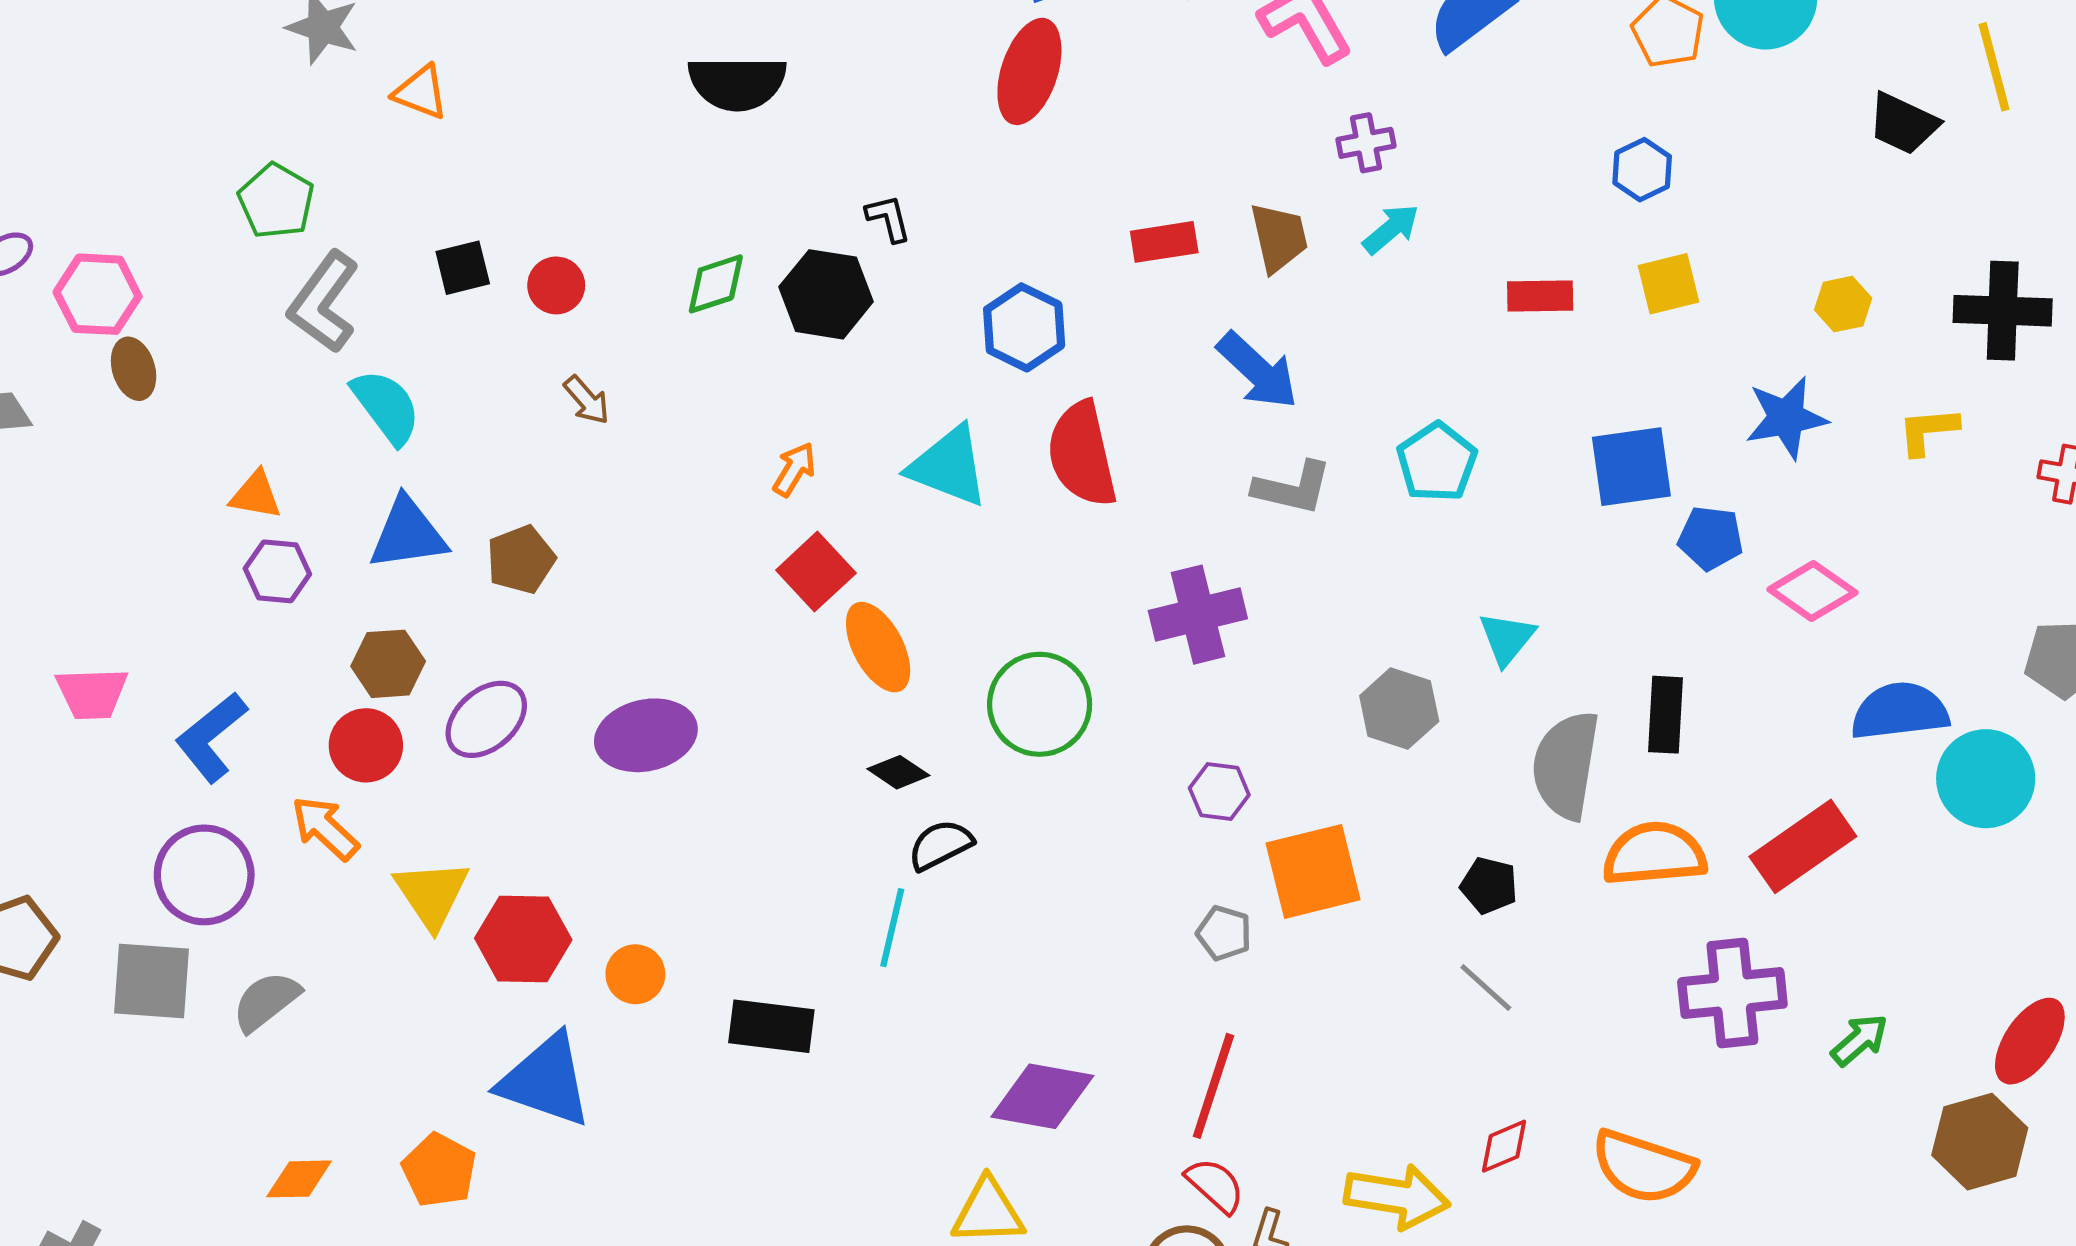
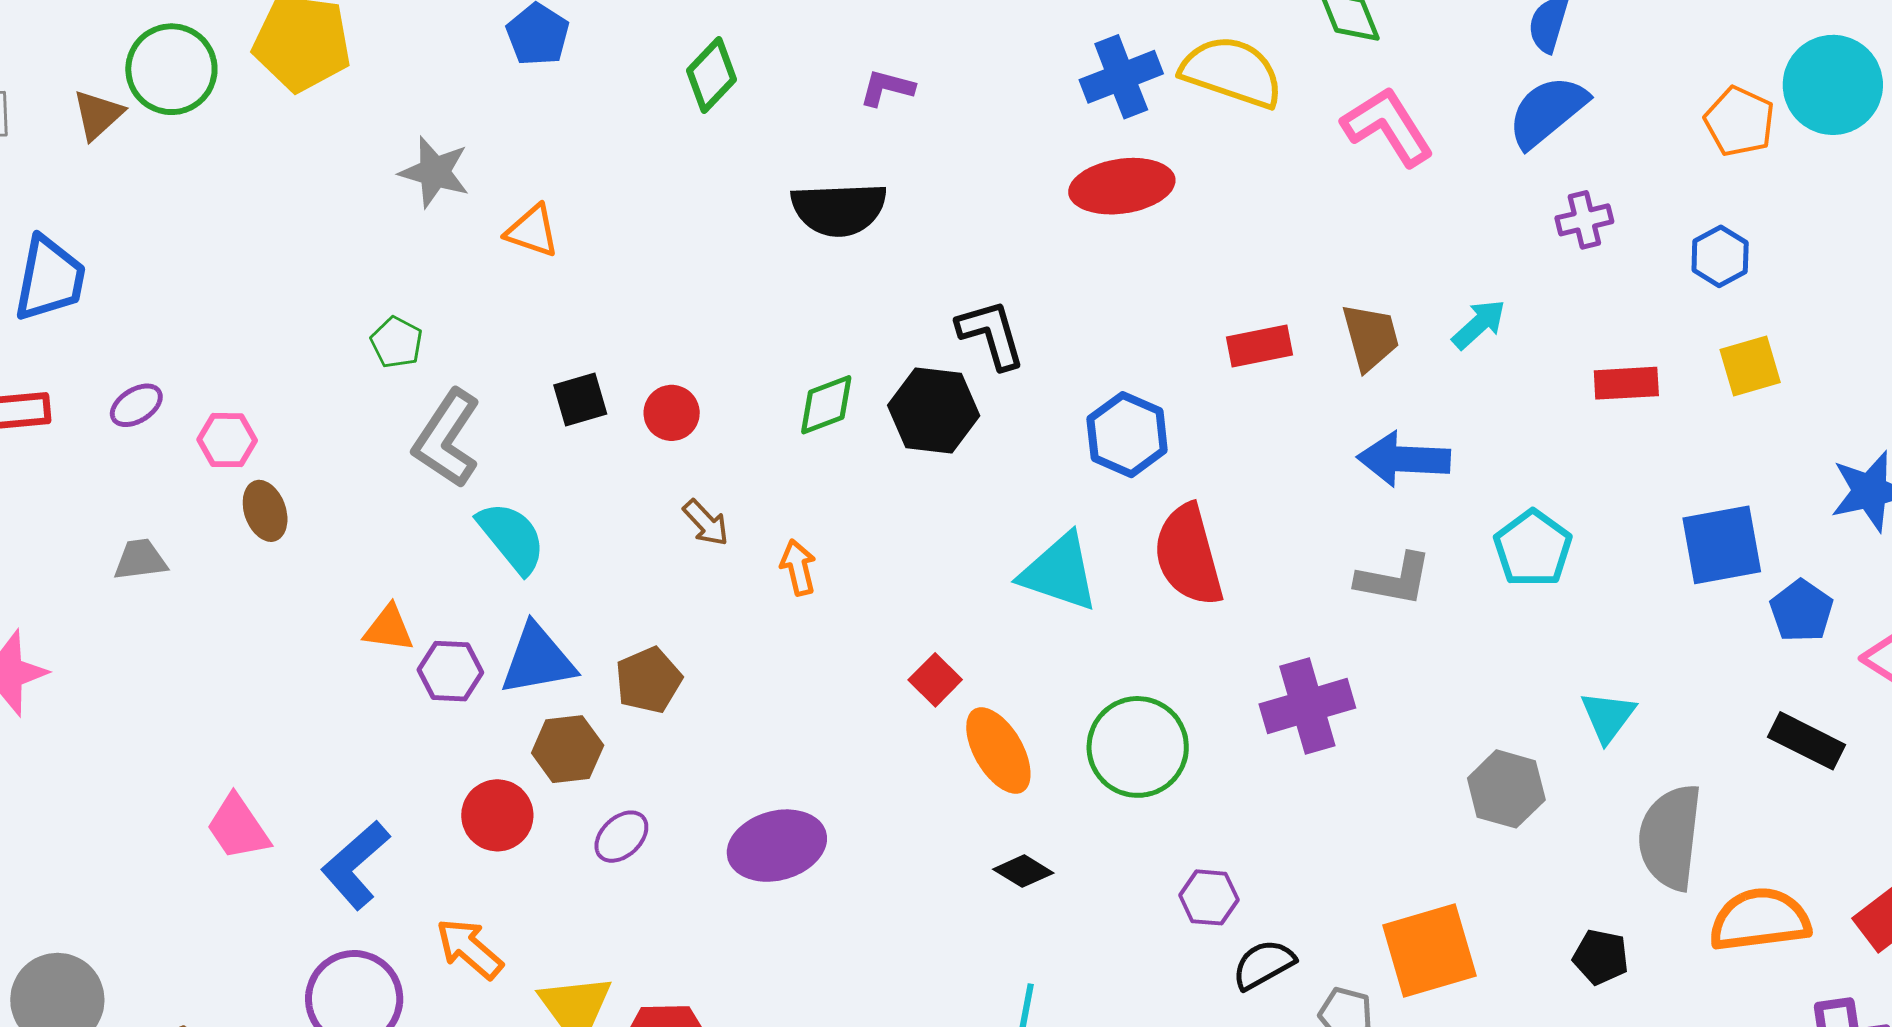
red ellipse: (1029, 71) -> (1122, 186), turned 66
purple cross: (1366, 143) -> (1584, 220), moved
green pentagon: (276, 201) -> (397, 342), size x0.7
black L-shape: (888, 218) -> (991, 334), size x1.5
pink hexagon: (98, 294) -> (227, 440), size x0.7
blue arrow: (1258, 371) -> (1404, 459), moved, turned 142
orange arrow: (794, 469) -> (798, 567), moved, turned -42
blue pentagon: (1711, 538) -> (1801, 611), turned 30
purple hexagon: (277, 571) -> (450, 671), moved
red square: (816, 572) -> (935, 680), size x0.7
brown hexagon: (388, 664) -> (568, 749), moved
pink trapezoid: (92, 693) -> (238, 827), turned 60
green circle: (1040, 704) -> (1138, 747), moved
black rectangle: (1666, 715) -> (1806, 741), moved, turned -64
purple ellipse: (486, 719) -> (621, 837), size x0.7
red circle: (366, 745) -> (497, 815), moved
purple hexagon: (1219, 792) -> (1209, 897), moved
black semicircle: (940, 845) -> (1264, 964), moved

